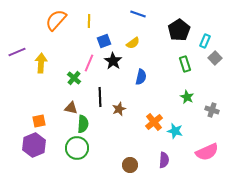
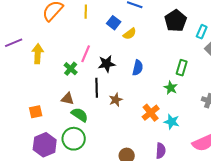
blue square: (104, 41) -> (114, 23), moved, turned -32
black star: (113, 61) -> (107, 64), moved, turned 30
green rectangle: (185, 64) -> (182, 68), moved, turned 35
green star: (187, 97) -> (171, 88), moved
green semicircle: (83, 124) -> (80, 115), turned -60
purple hexagon: (34, 145) -> (45, 145), moved

